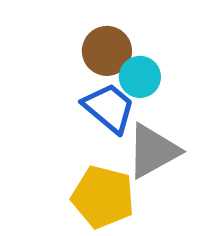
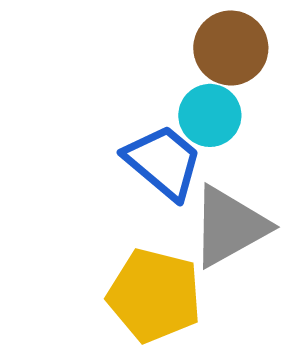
brown circle: (107, 51) -> (231, 48), moved

